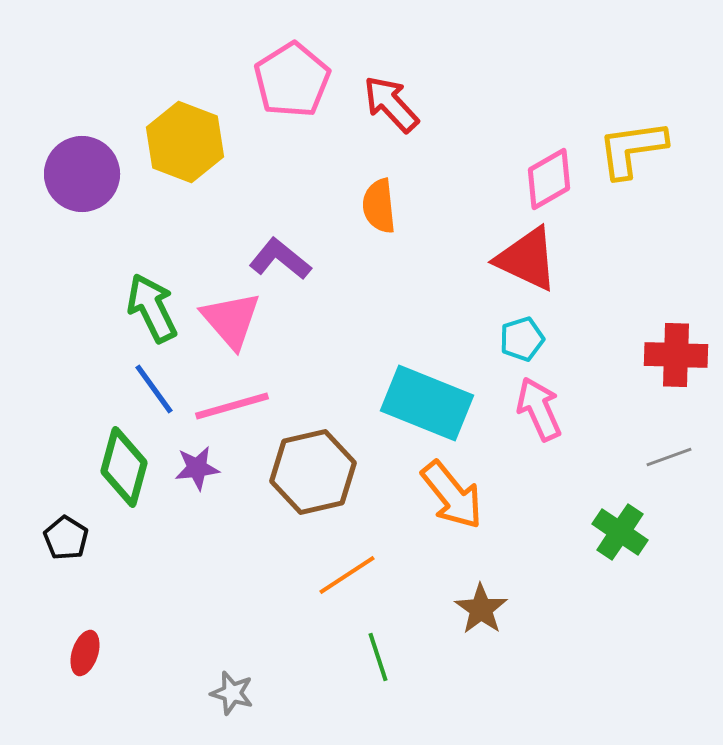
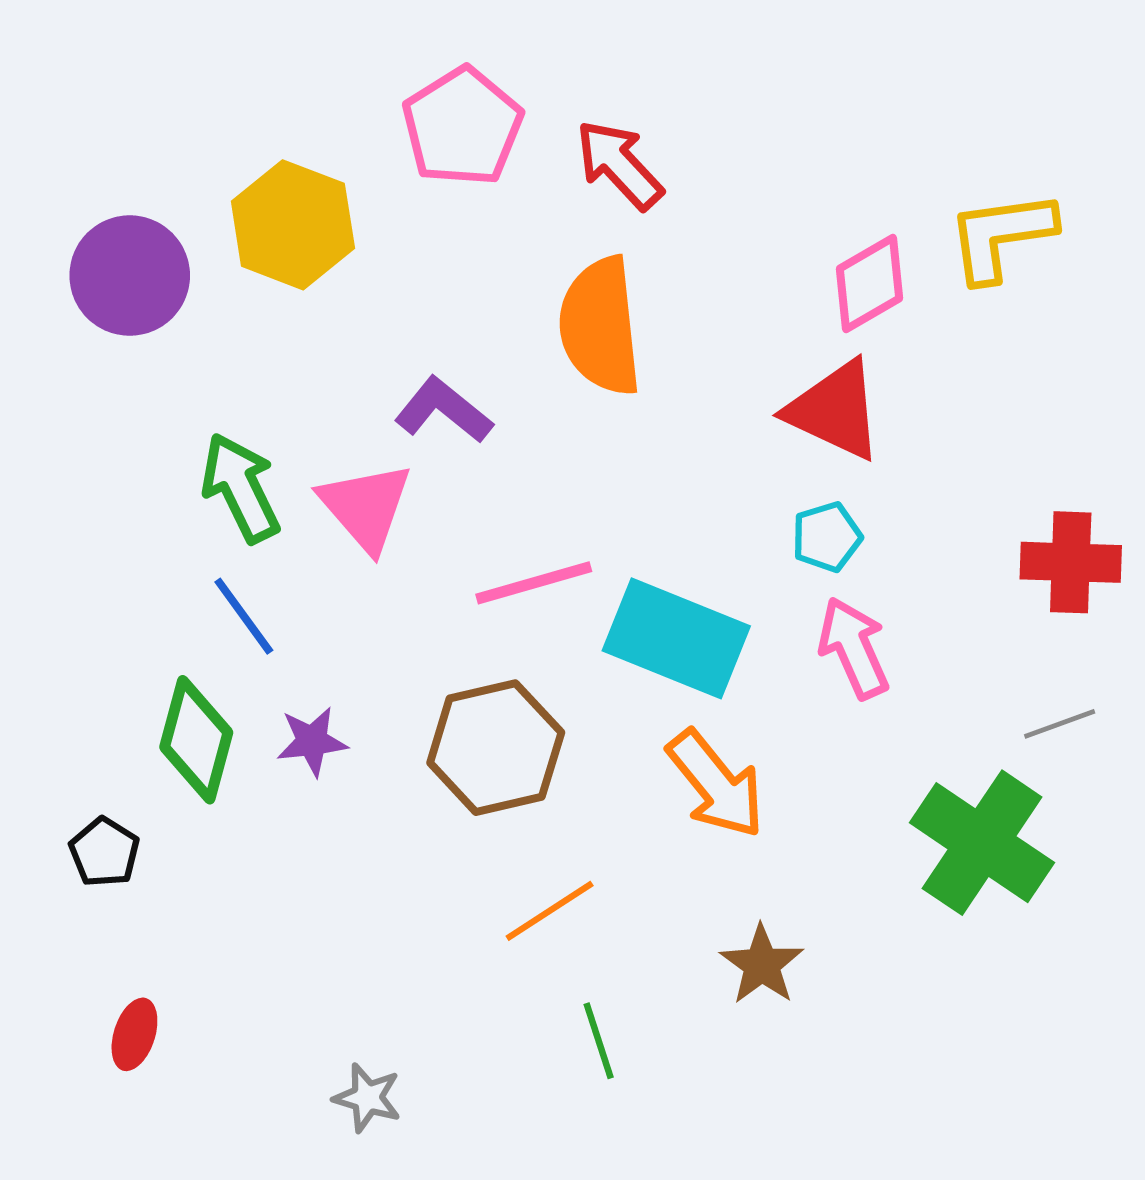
orange semicircle: (379, 206) -> (600, 326), size x1.6
pink line: (232, 406) -> (534, 583), moved
green cross: (620, 532) -> (982, 843), size x1.6

